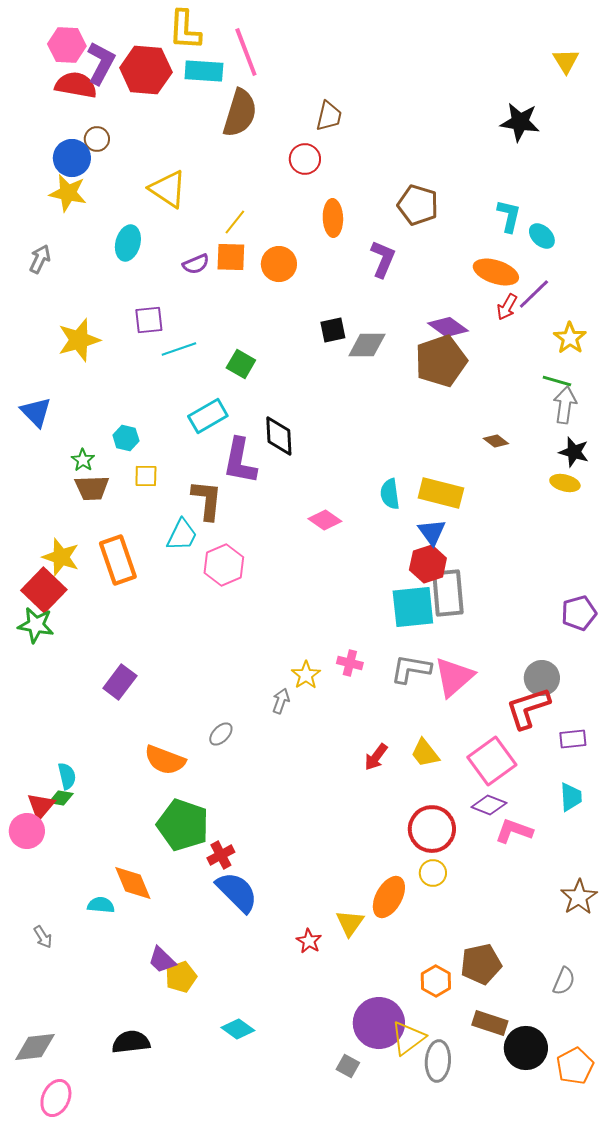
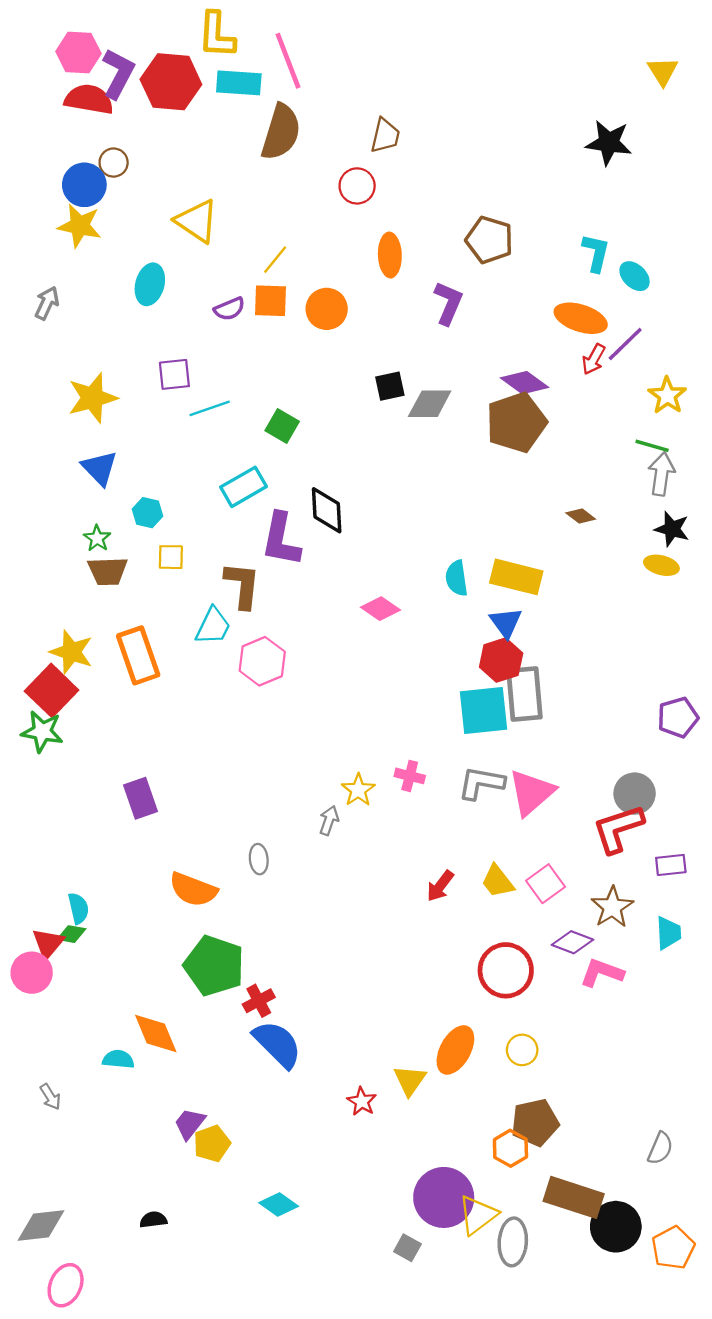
blue triangle: (36, 412) -> (100, 468), moved
purple rectangle: (120, 682) -> (140, 798), turned -56
gray ellipse: (221, 734) -> (259, 859), turned -50
pink square: (492, 761) -> (546, 884), moved, size x0.7
yellow circle: (433, 873) -> (522, 1050), moved
brown star: (579, 897) -> (612, 907), moved
purple trapezoid: (162, 960) -> (190, 1124), turned 84
brown pentagon: (481, 964) -> (535, 1123), moved
brown rectangle: (490, 1023) -> (574, 1197), size x1.4
black semicircle: (131, 1042) -> (153, 1220), size x0.6

